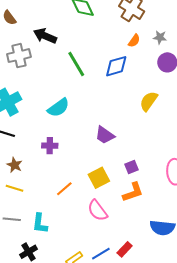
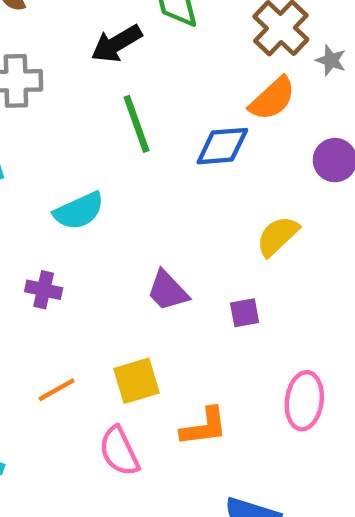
black arrow: (45, 36) -> (117, 44), moved, turned -65
gray star: (160, 37) -> (331, 60), moved
orange semicircle: (134, 41) -> (272, 99), size x1.6
purple square: (132, 167) -> (245, 313), moved

